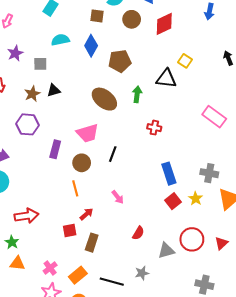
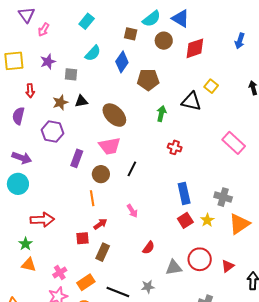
cyan semicircle: (60, 40) -> (93, 53), turned 138
brown ellipse: (104, 99) -> (114, 115), moved

